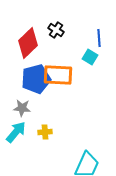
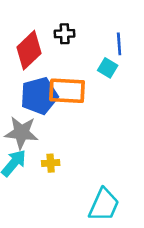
black cross: (56, 30) -> (65, 34), turned -35
gray star: (22, 108) -> (21, 133), size x1.5

